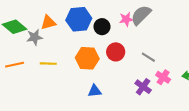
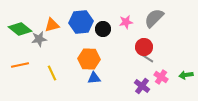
gray semicircle: (141, 15) -> (154, 18), moved
red circle: (116, 52) -> (144, 47), moved
yellow line: (48, 64) -> (52, 73), moved, turned 63
blue triangle: (95, 91) -> (94, 78), moved

